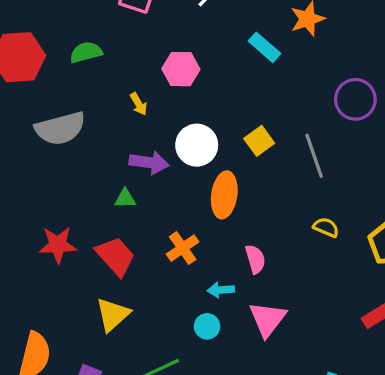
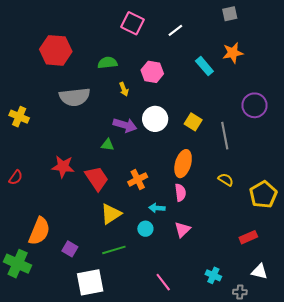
green semicircle: (86, 52) -> (107, 63), moved
yellow square: (259, 141) -> (193, 122), turned -30
orange ellipse: (224, 195) -> (183, 164), moved
yellow triangle: (113, 315) -> (111, 214), moved
pink triangle: (268, 319) -> (182, 230), size x0.7

